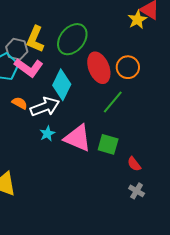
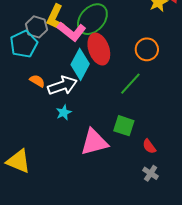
pink L-shape: (29, 68) -> (72, 31), moved
red ellipse: (99, 68) -> (99, 49), moved
pink triangle: (78, 138) -> (94, 142), moved, turned -40

